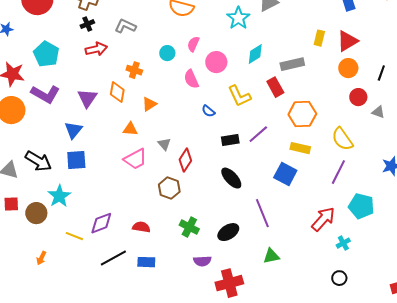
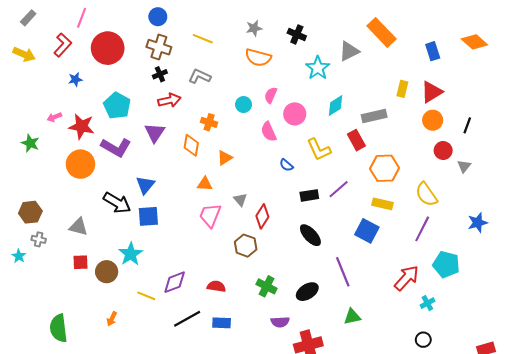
purple triangle: (87, 98) -> (155, 133), moved
gray triangle: (378, 112) -> (464, 166), turned 48
pink trapezoid: (135, 159) -> (210, 215), turned 140
black arrow: (38, 161) -> (117, 203), moved

